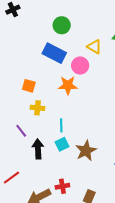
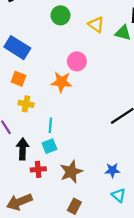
yellow triangle: (94, 47) -> (96, 25), moved
blue rectangle: (54, 53) -> (17, 48), moved
brown star: (86, 151) -> (71, 172), moved
red cross: (62, 186) -> (38, 169), moved

